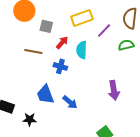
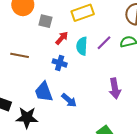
purple line: (104, 31) -> (104, 43), moved
brown line: (33, 52) -> (20, 55), moved
black star: (30, 119) -> (27, 118), size x1.5

